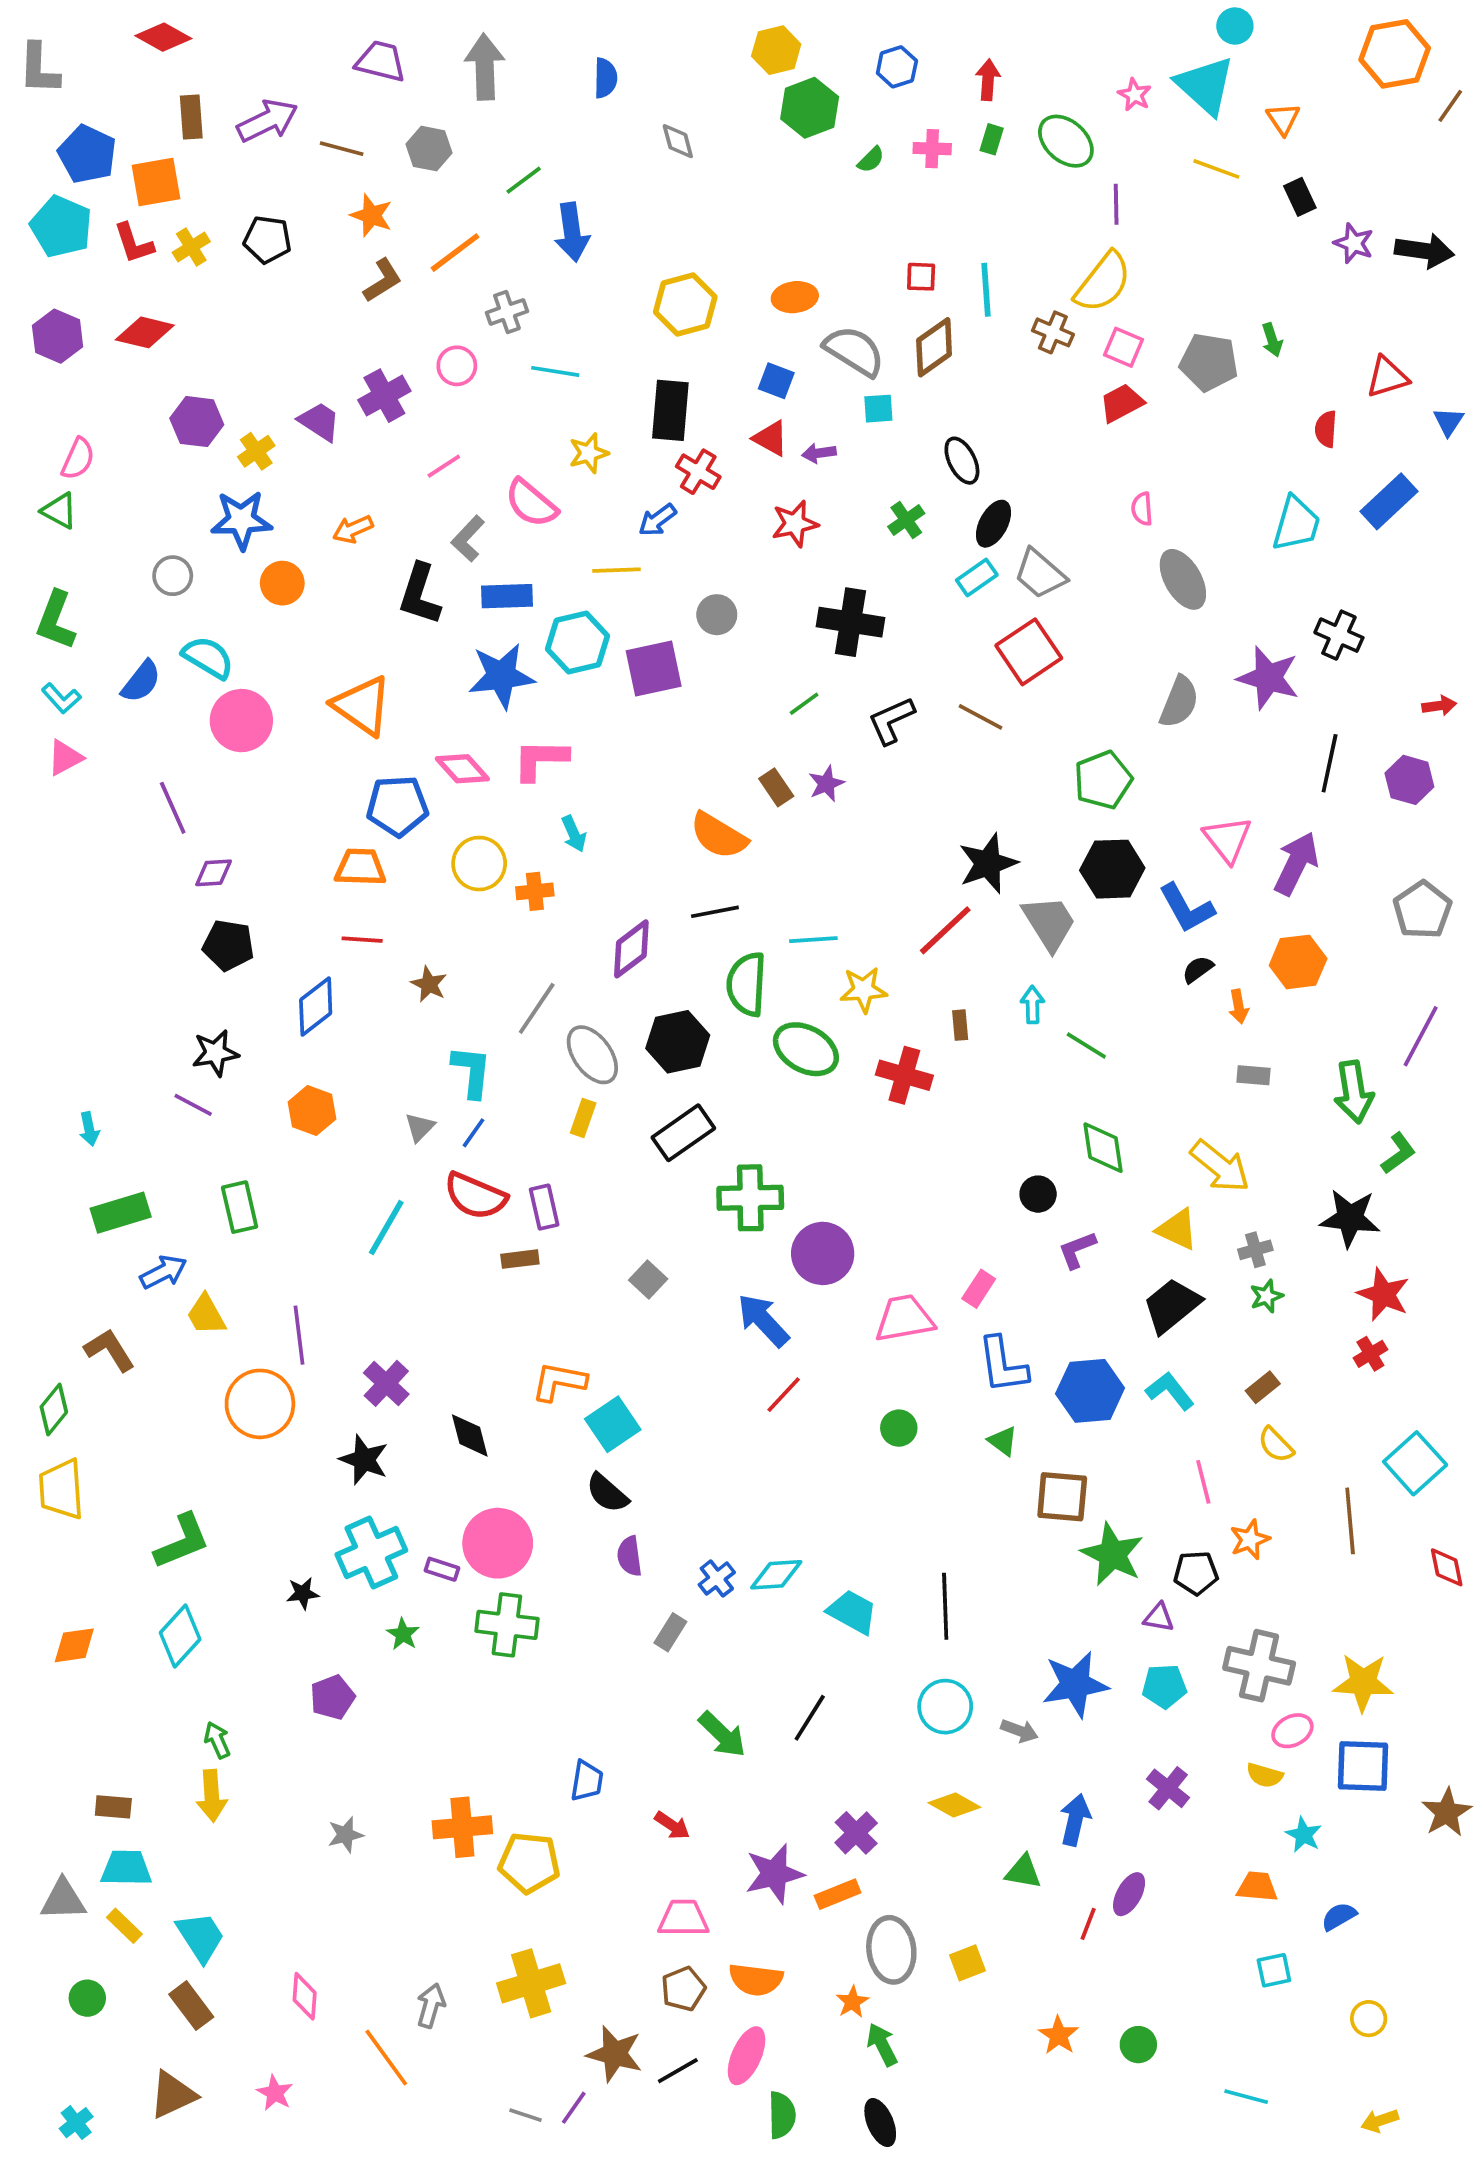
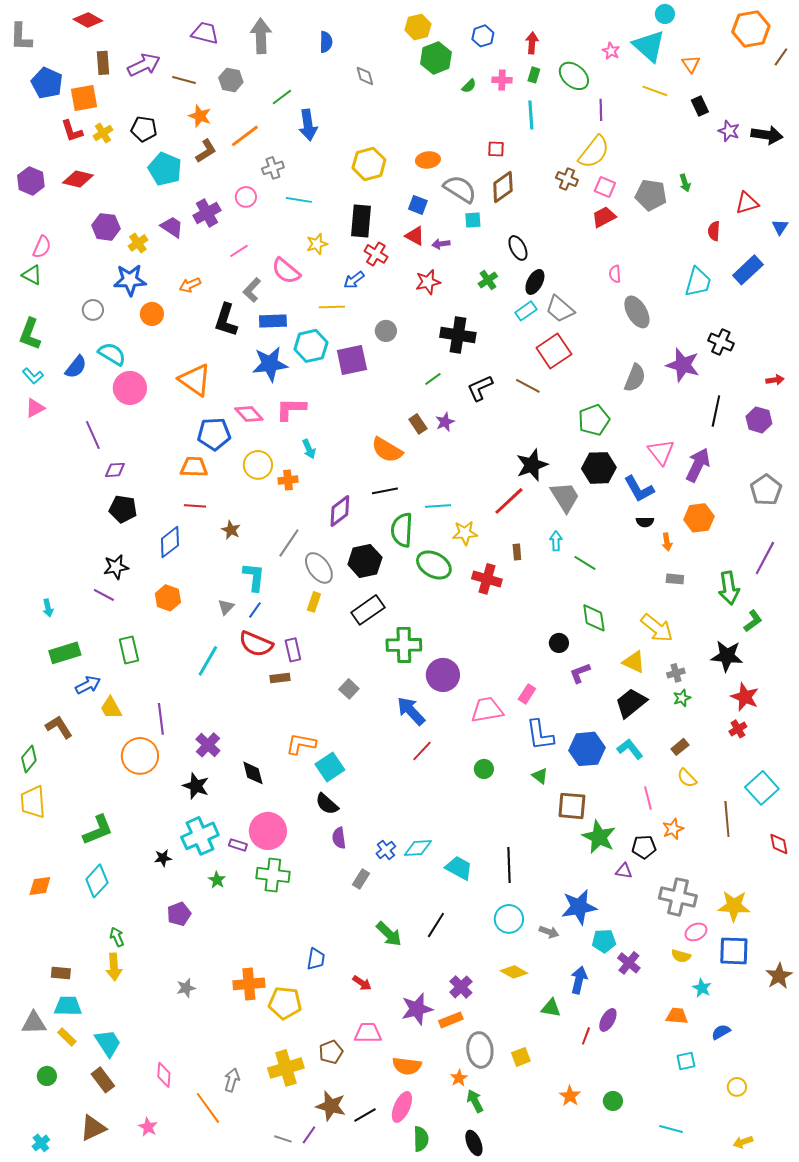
cyan pentagon: (61, 227) -> (165, 169), moved
cyan line: (986, 290) -> (531, 115), moved
black semicircle: (1198, 969) -> (645, 522), turned -144
cyan pentagon: (1164, 1686) -> (604, 941), moved
brown pentagon: (683, 1989) -> (331, 1052), moved

